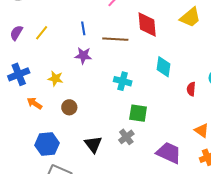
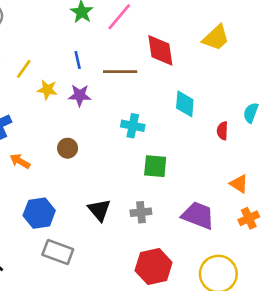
yellow star: (55, 79) -> (47, 90), moved
brown circle: (69, 107) -> (68, 148), moved
gray cross: (126, 137) -> (141, 212), moved, turned 35

